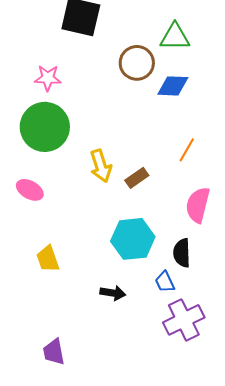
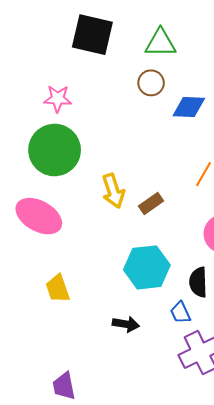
green triangle: (175, 37) -> (160, 43), moved
brown circle: (137, 63) -> (151, 83), size x0.7
pink ellipse: (30, 190) -> (39, 216), size x1.6

